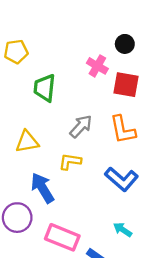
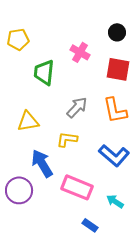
pink cross: (97, 66) -> (80, 52), moved
pink rectangle: (62, 237) -> (77, 187), moved

